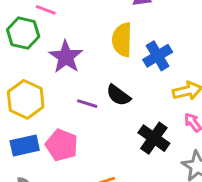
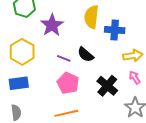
blue cross: (158, 56) -> (115, 30), turned 30
pink pentagon: (62, 145) -> (68, 83), moved

